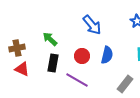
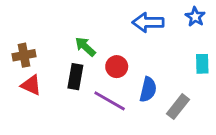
blue arrow: (92, 25) -> (148, 22), moved, turned 130
green arrow: (50, 39) -> (85, 47), moved
blue semicircle: (107, 55) -> (148, 89), moved

